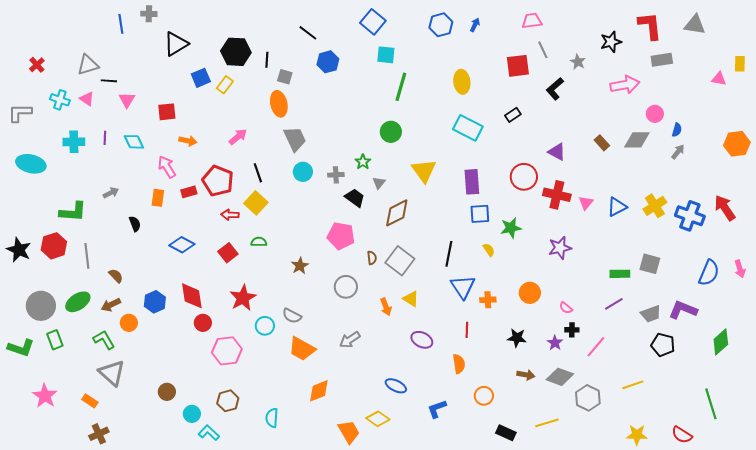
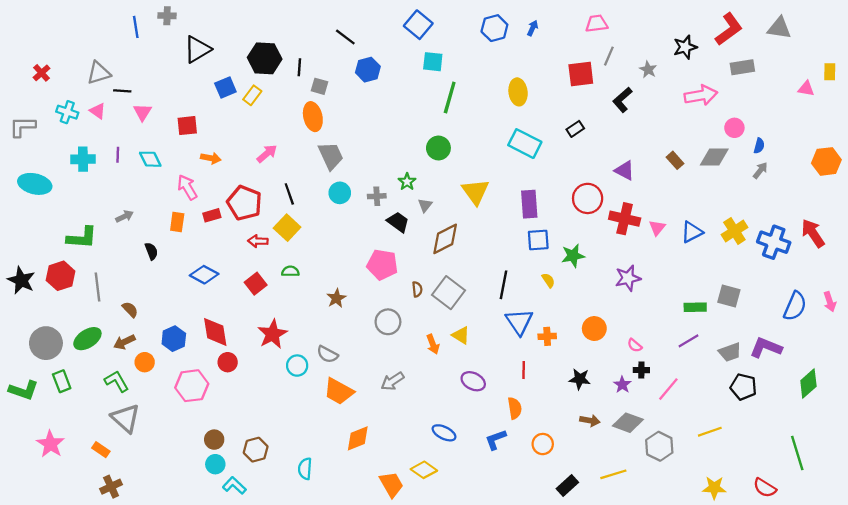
red L-shape: (650, 26) -> (729, 29), turned 60
gray line: (543, 50) -> (609, 56), turned 48
pink hexagon: (227, 351) -> (192, 386), moved
brown circle: (167, 392) -> (214, 440), moved
blue L-shape: (437, 409) -> (496, 440), moved
black rectangle: (506, 433) -> (567, 486), turned -66

